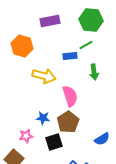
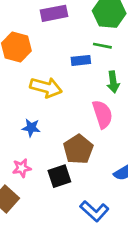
green line: (86, 45) -> (102, 46), turned 40
pink semicircle: (70, 96) -> (102, 114), moved
blue star: (43, 118) -> (31, 128), moved

